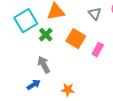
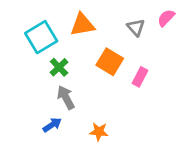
green cross: (46, 35) -> (59, 67), moved

